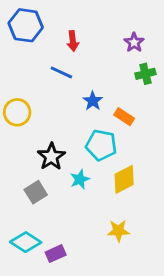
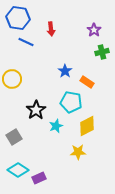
blue line: (61, 72) -> (26, 42), moved
gray square: (36, 192) -> (14, 137), moved
yellow star: (118, 231) -> (78, 152), moved

